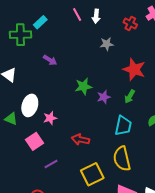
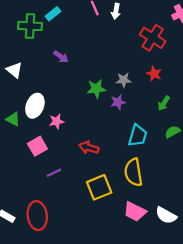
red cross: (130, 24) -> (153, 38), moved, size x1.6
gray star: (107, 44) -> (124, 80), moved
red star: (134, 69) -> (154, 74), size x0.6
green arrow: (130, 97) -> (164, 103), moved

